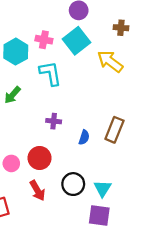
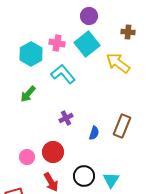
cyan L-shape: (50, 73) -> (63, 74), turned -30
purple cross: (54, 121) -> (66, 118), turned -32

